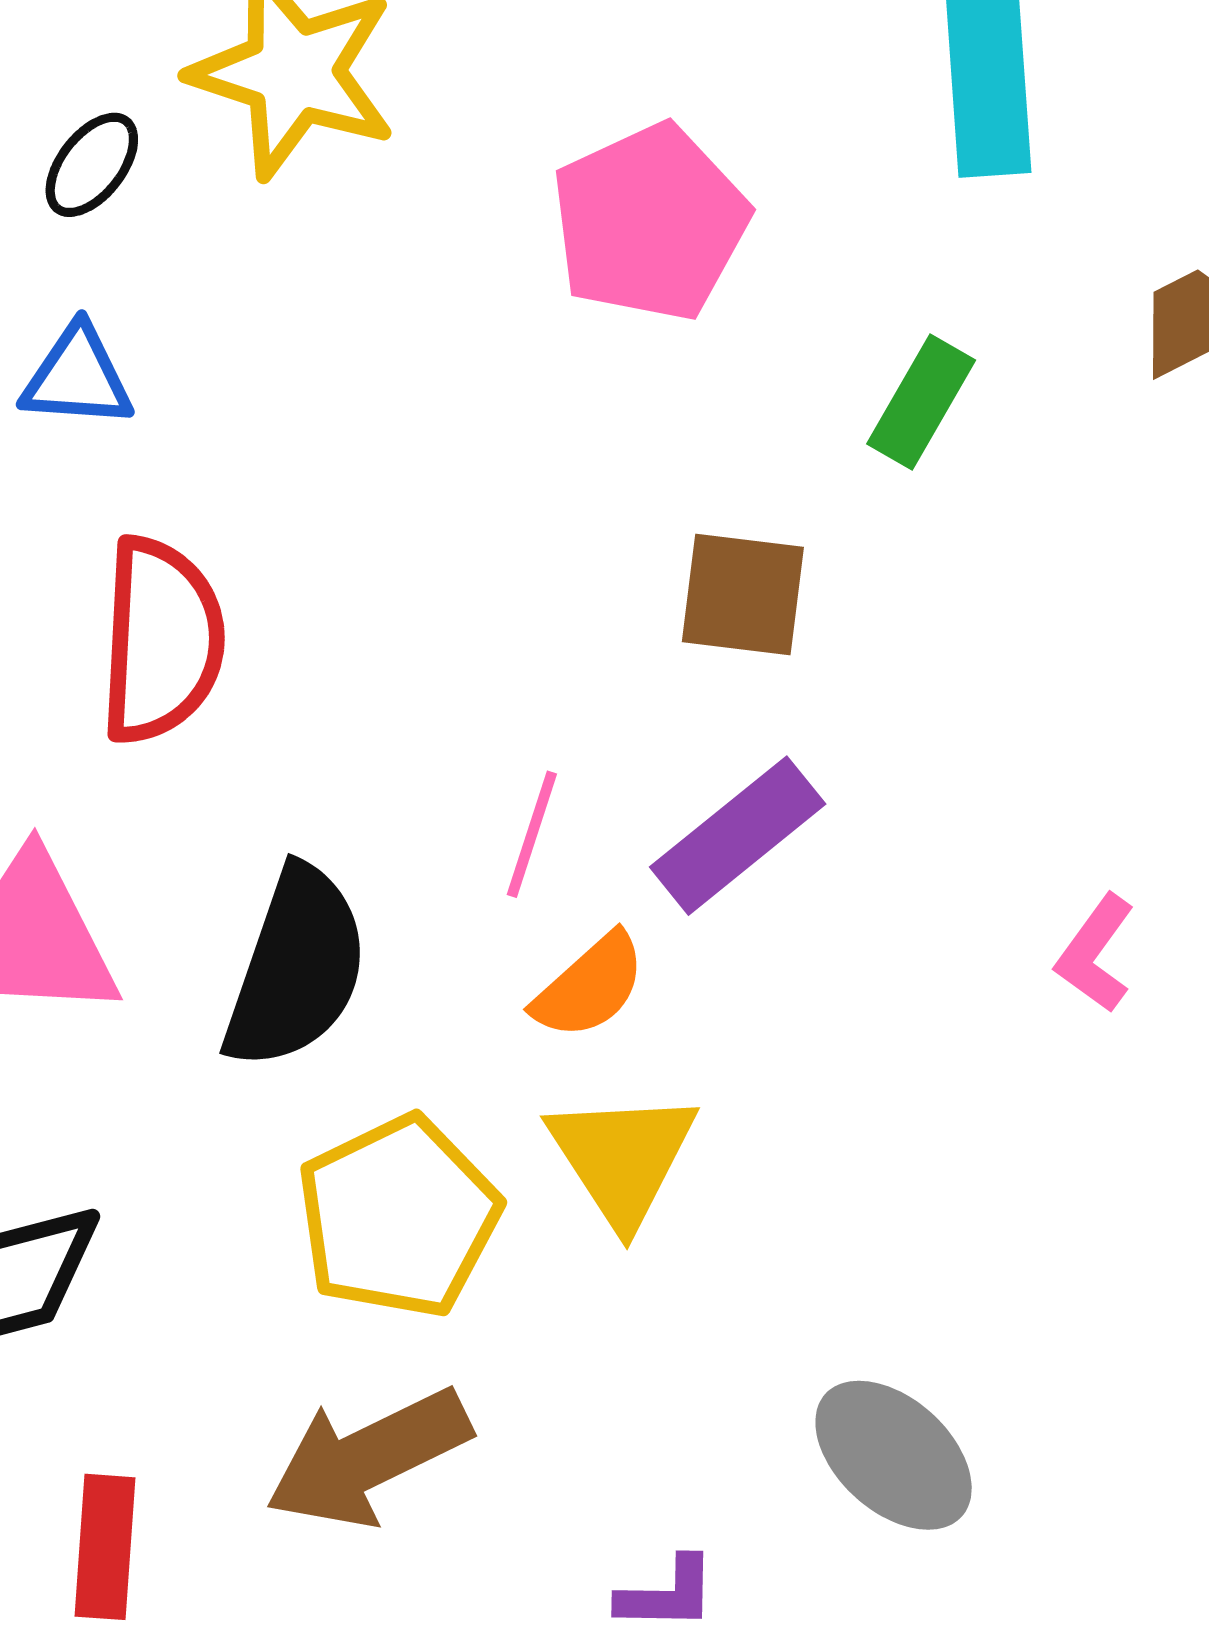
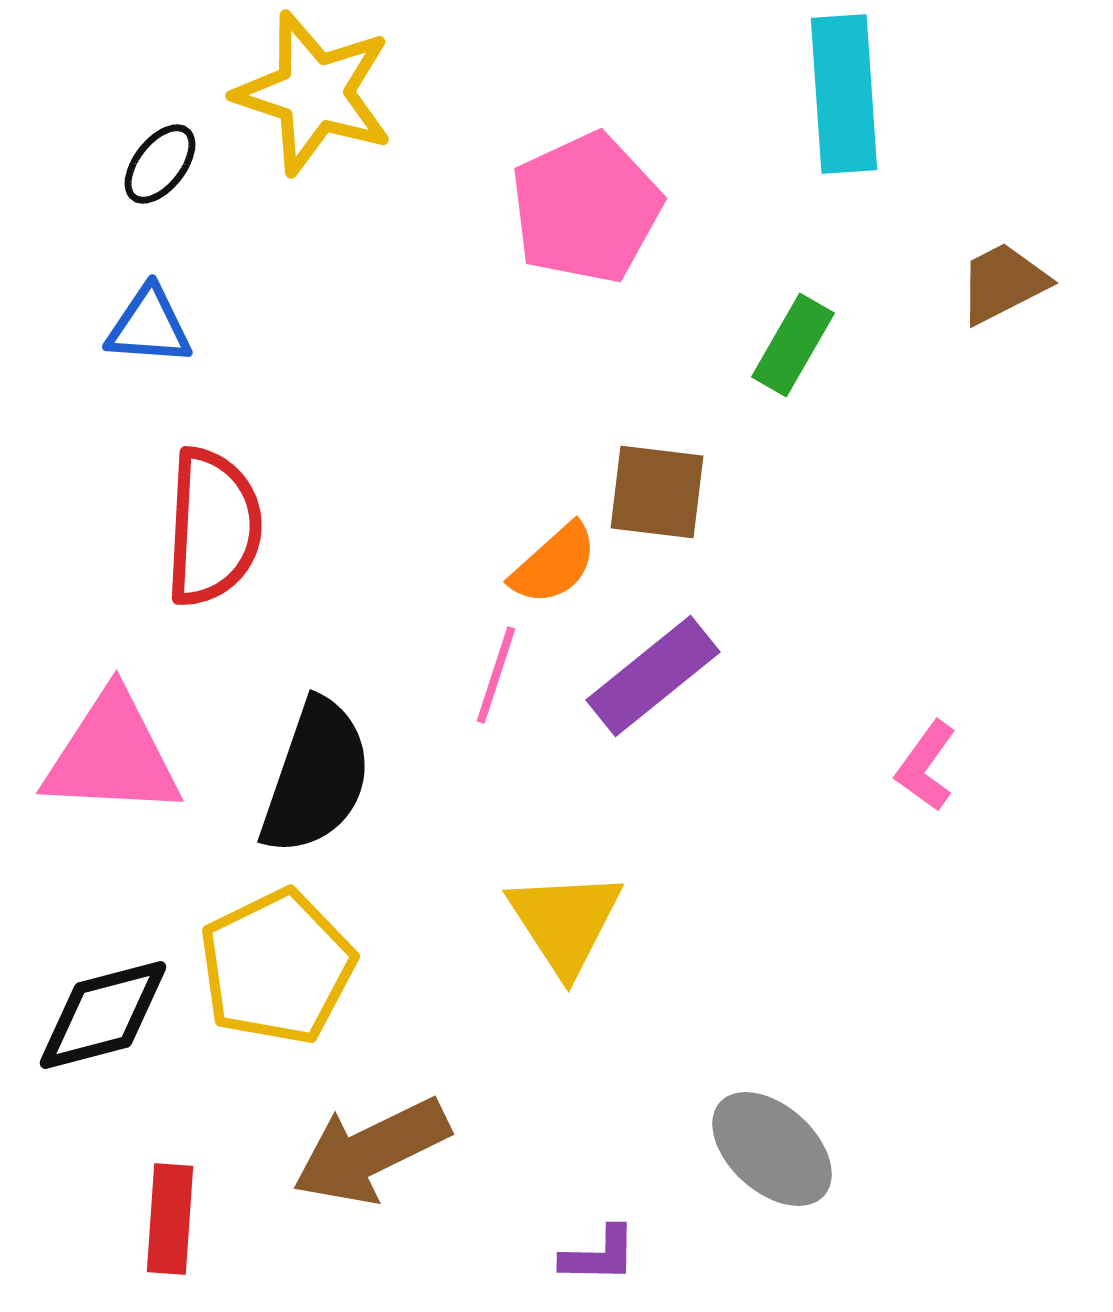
orange semicircle: (590, 986) -> (554, 564), moved
yellow pentagon: (398, 1217) -> (277, 967), moved

